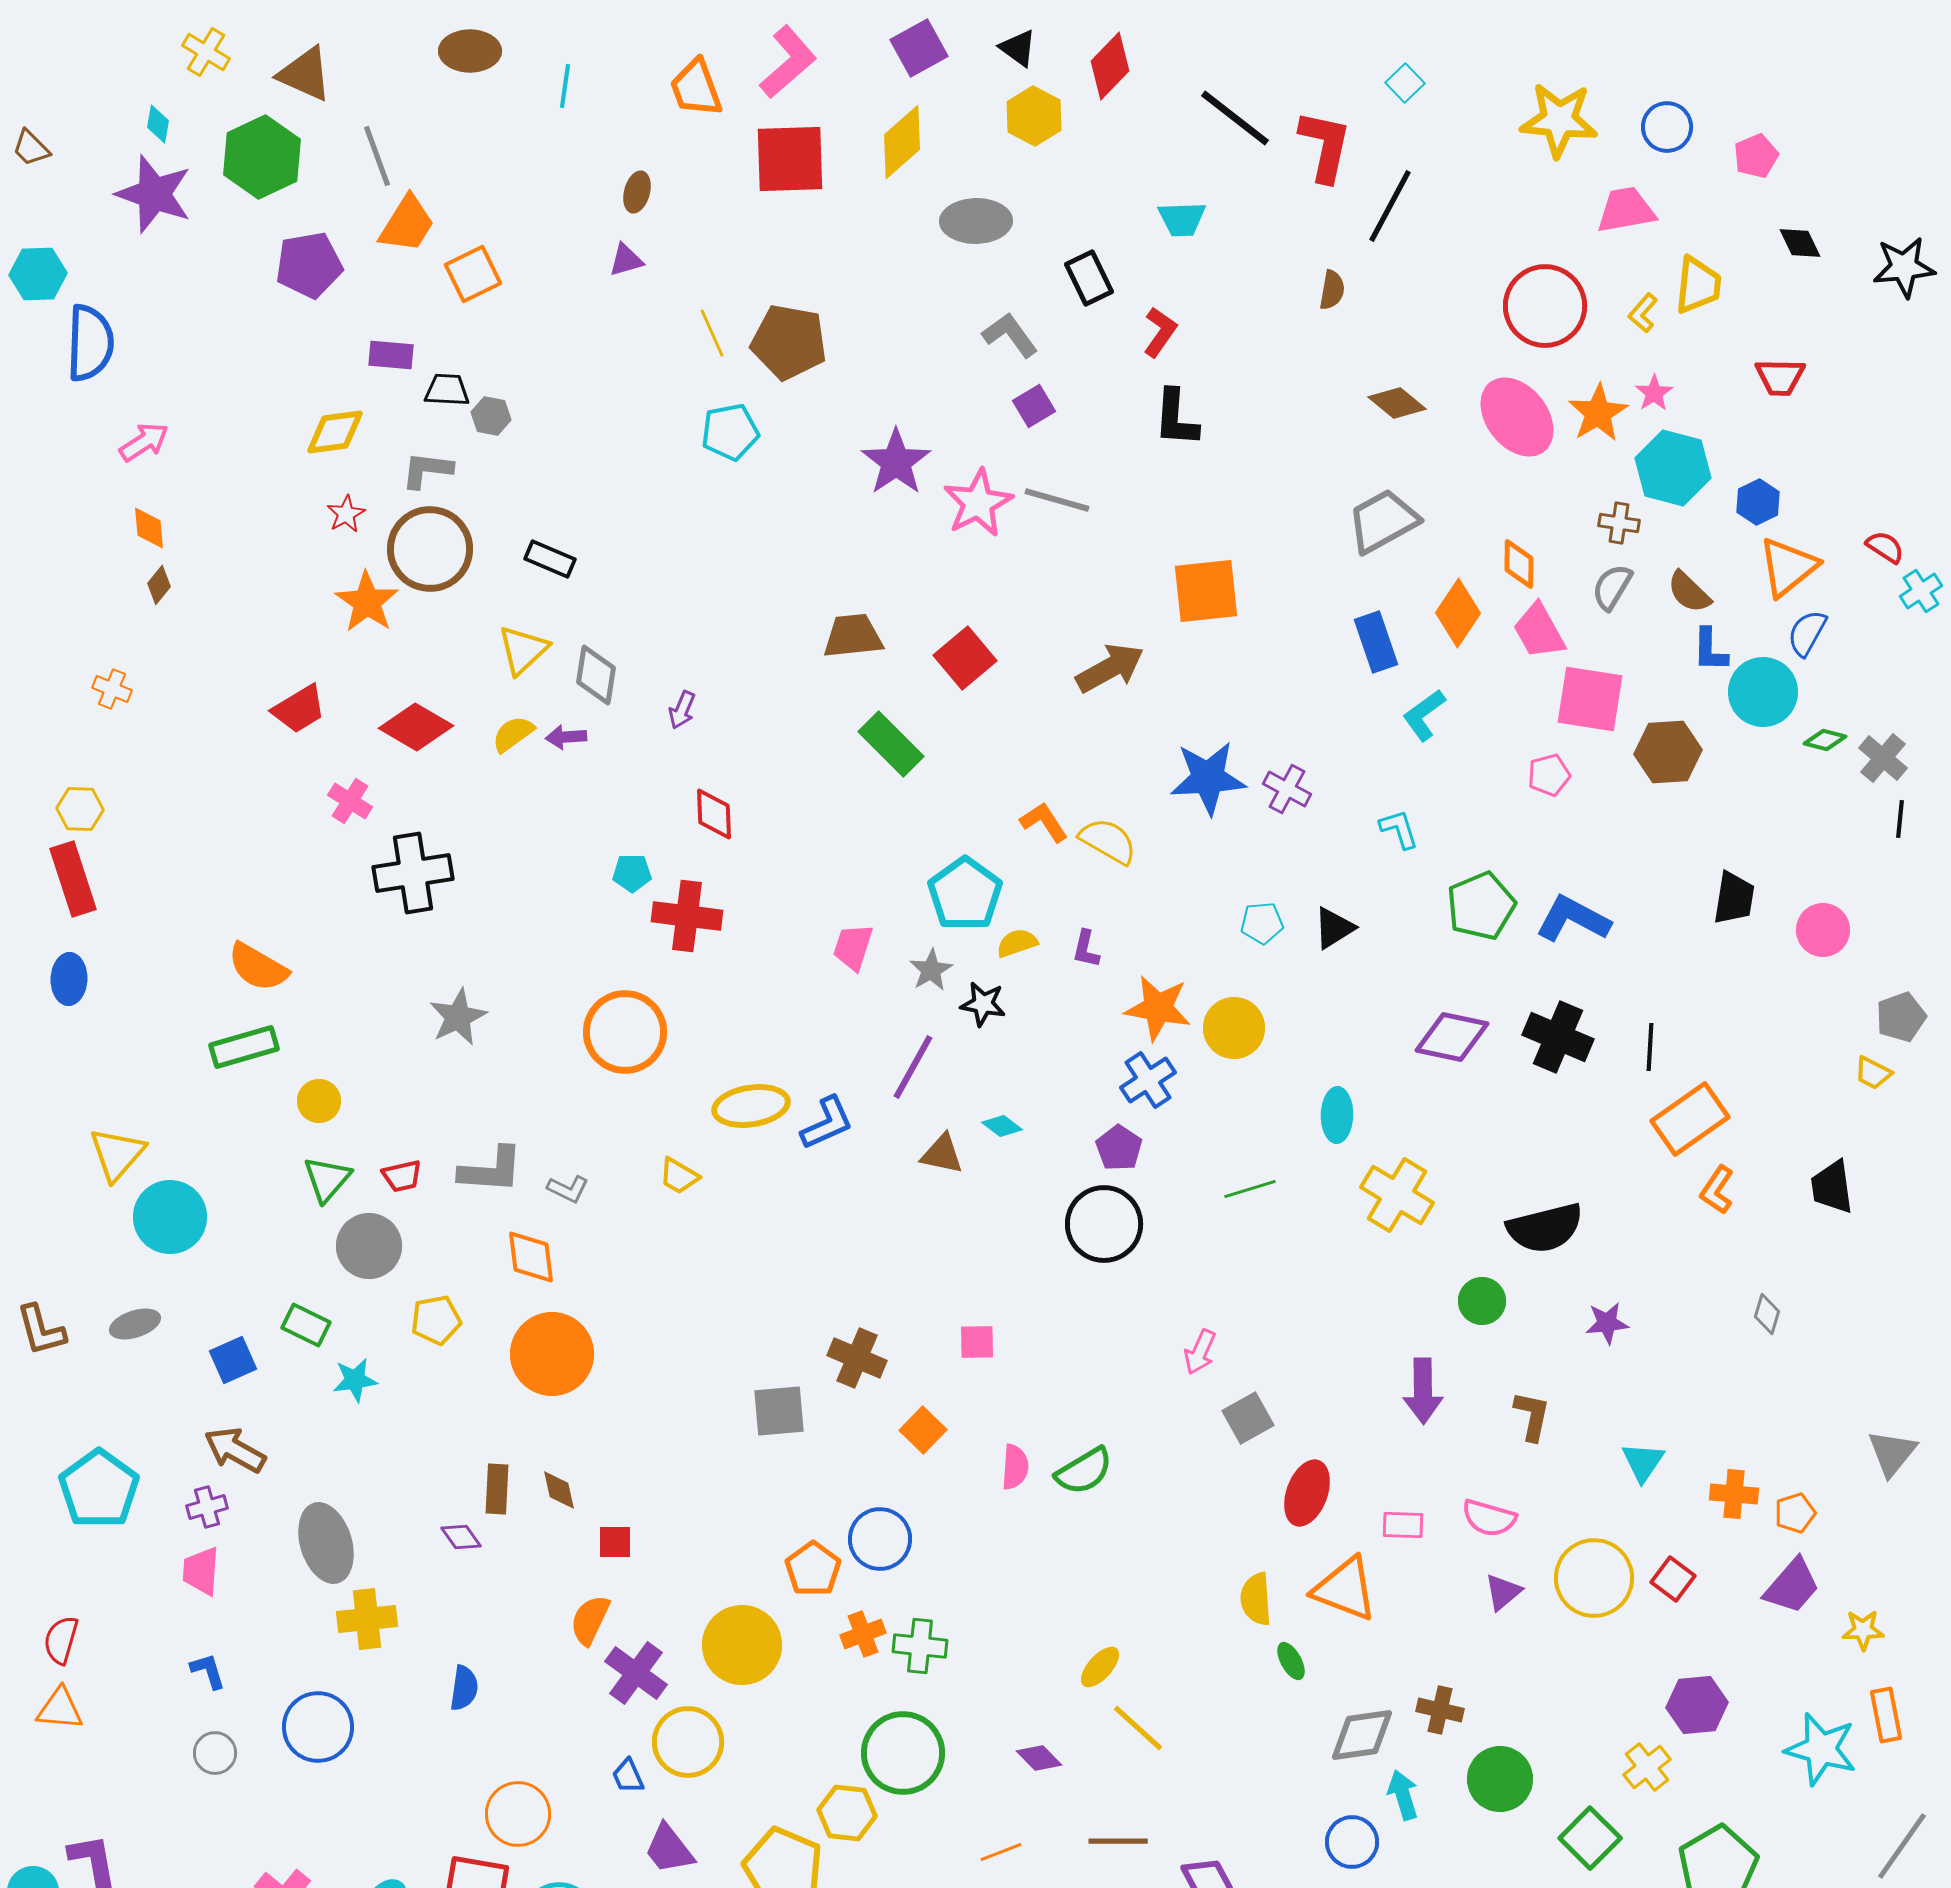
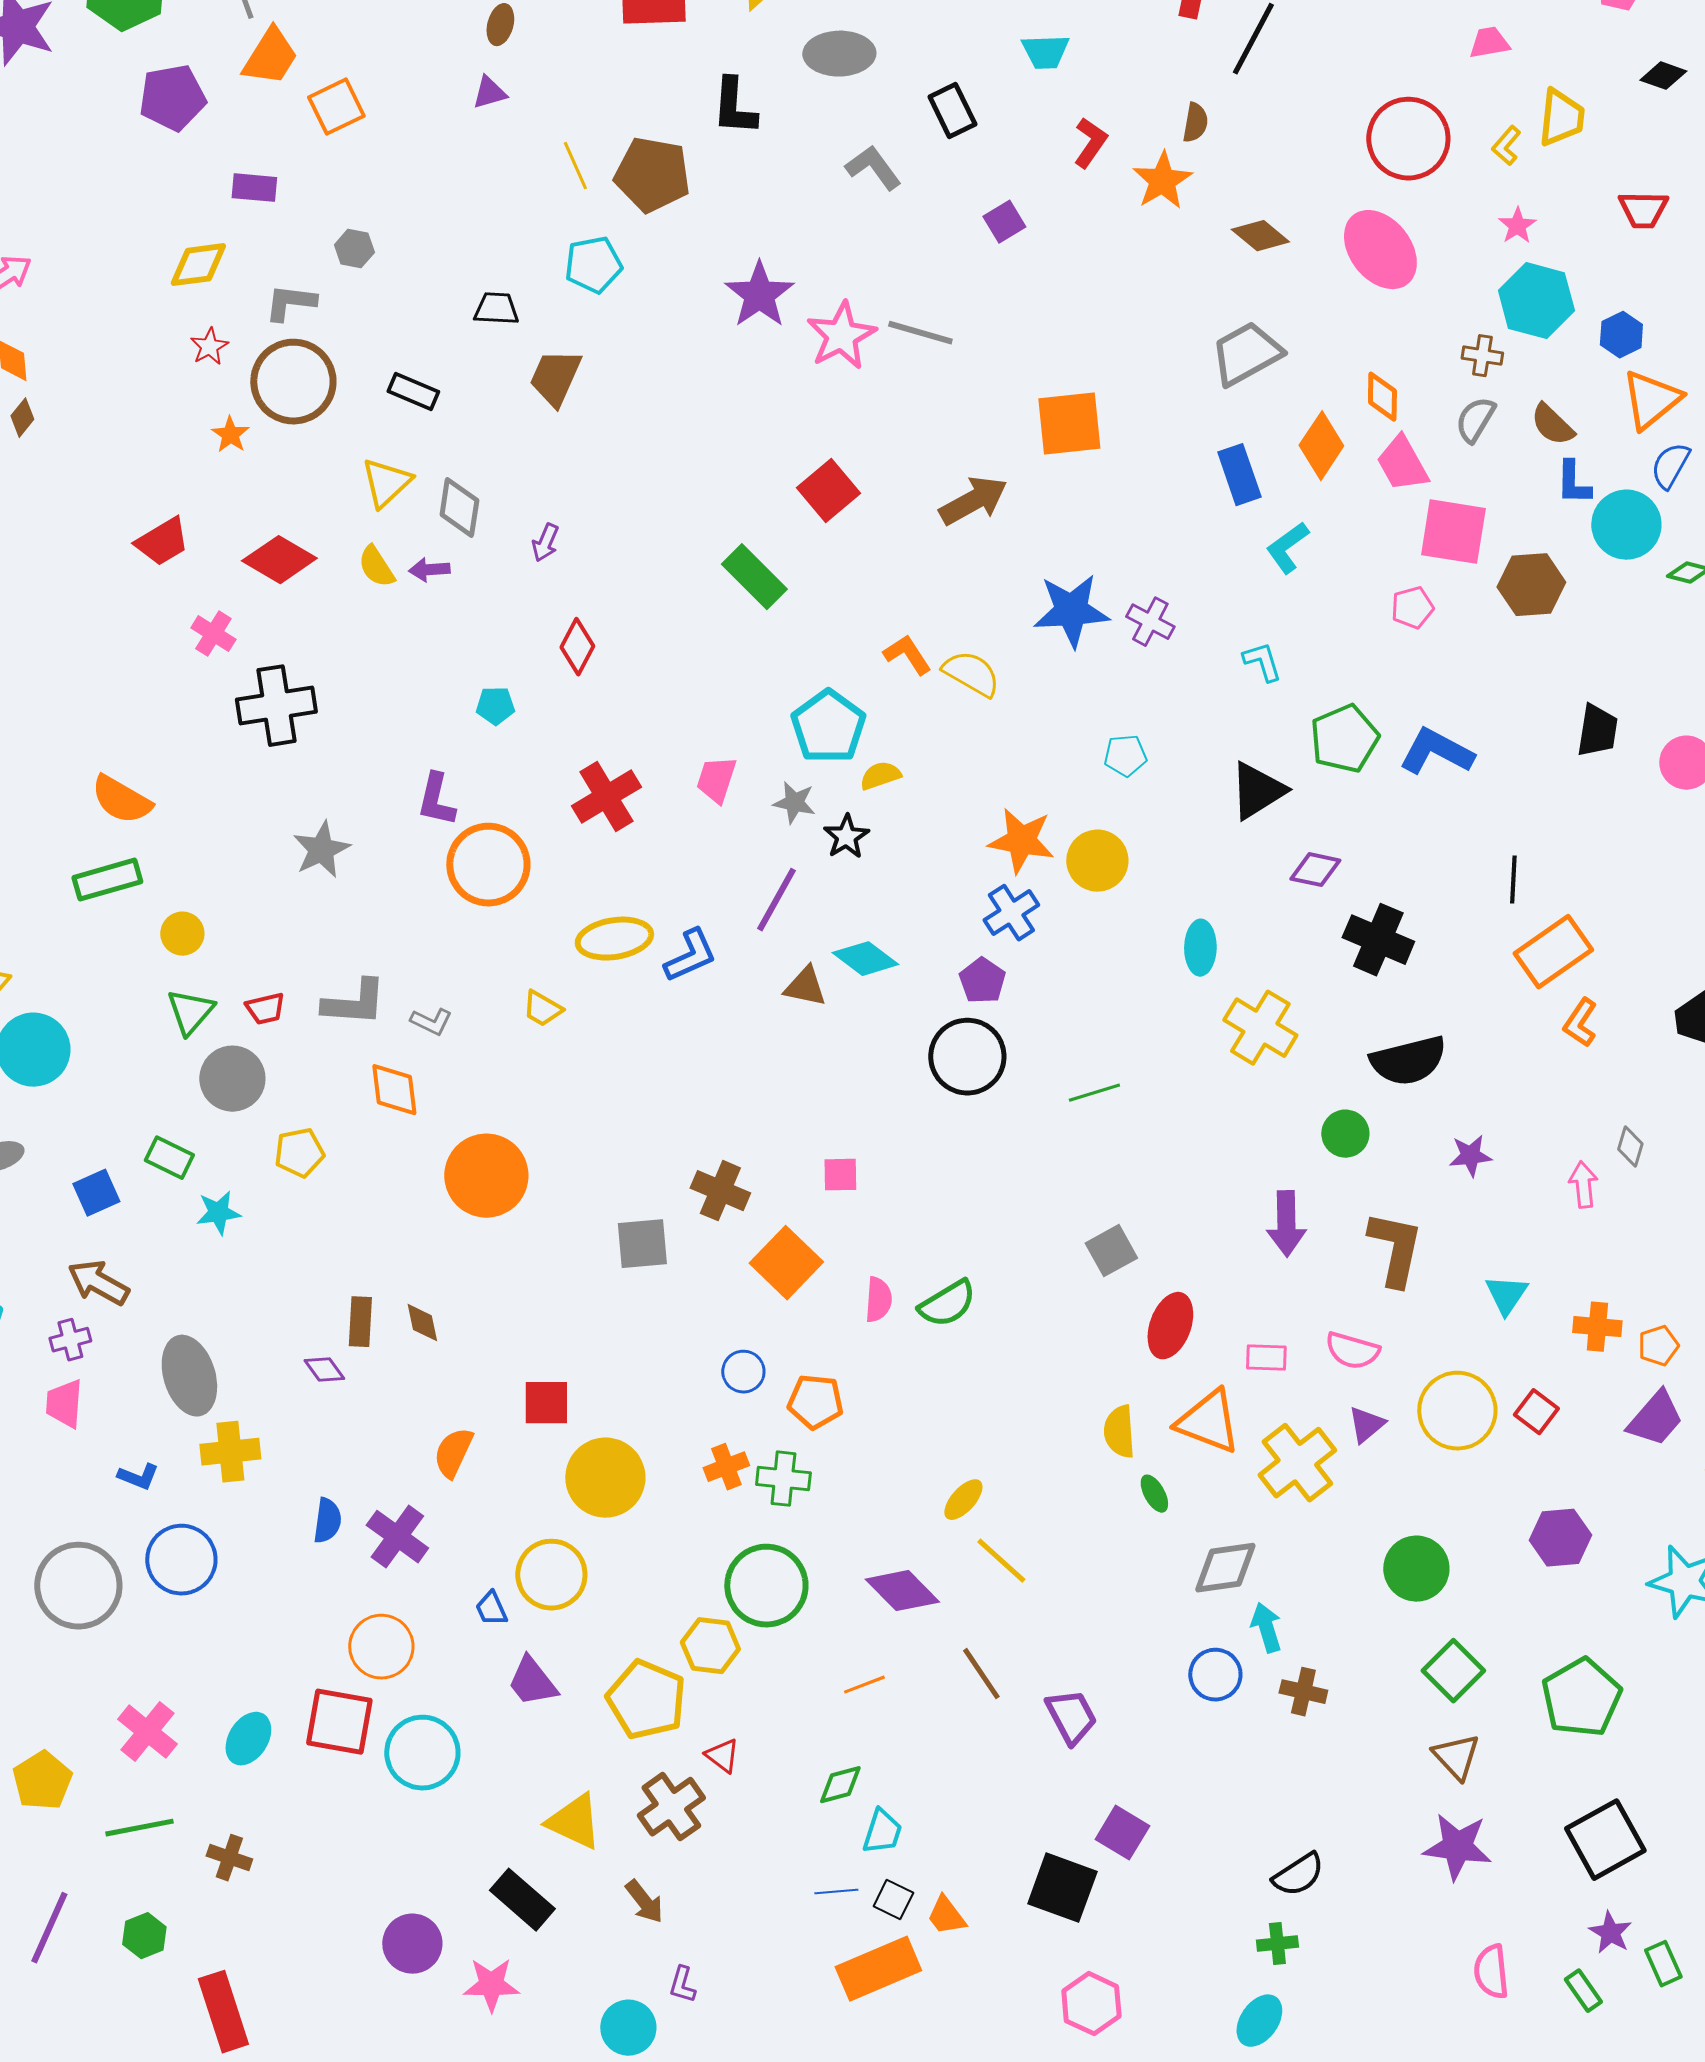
pink trapezoid: (1626, 210) -> (1489, 43), size x0.7
black diamond: (1800, 243) -> (1663, 76), turned -45
red L-shape: (1160, 332) -> (1090, 143), moved
black trapezoid: (447, 390) -> (496, 309), moved
purple square: (1034, 406) -> (1004, 222), moved
orange star: (1598, 413) -> (1162, 181), moved
black L-shape: (1176, 418) -> (734, 107), moved
orange star: (367, 602) -> (230, 435), size x0.6
brown trapezoid: (853, 636) -> (555, 378), moved, turned -60
yellow semicircle: (513, 734) -> (376, 567), turned -87
red diamond: (714, 814) -> (577, 647), turned 30
red cross: (687, 916) -> (606, 797), moved, turned -38
black triangle: (1334, 928) -> (1257, 791), moved, size x1.4
purple L-shape: (1086, 949) -> (436, 800), moved, size x1.4
gray star: (931, 970) -> (794, 803), turned -30
black star: (983, 1004) -> (846, 837), turned 30
purple diamond: (1452, 1037) -> (1315, 870), size x0.7
black cross: (1558, 1037) -> (1378, 940), moved
cyan diamond: (1002, 1126) -> (865, 959), size x1.6
green line: (1250, 1189) -> (1094, 1093), moved
pink arrow: (1200, 1352) -> (1583, 1185), moved, turned 150
orange circle: (552, 1354) -> (486, 1176), moved
brown L-shape: (1532, 1416) -> (1395, 1249), size x1.5
orange square: (923, 1430) -> (786, 1263), size x1.5
blue circle: (880, 1539) -> (743, 1372), size x0.7
red square: (615, 1542) -> (546, 1403), moved, size x1.4
orange pentagon: (813, 1569) -> (815, 1402), moved, turned -30
blue L-shape: (208, 1671) -> (138, 1477), moved, turned 129
purple cross: (636, 1673) -> (397, 1537), moved
brown cross: (1440, 1710) -> (1303, 1692), moved
gray circle: (215, 1753) -> (78, 1586), size x2.0
purple diamond: (1039, 1758) -> (902, 1591), size x1.6
yellow cross: (1647, 1767) -> (1297, 1463), moved, size x1.6
green circle: (1500, 1779) -> (1416, 1569), moved
brown line: (1118, 1841) -> (981, 1674), turned 56

